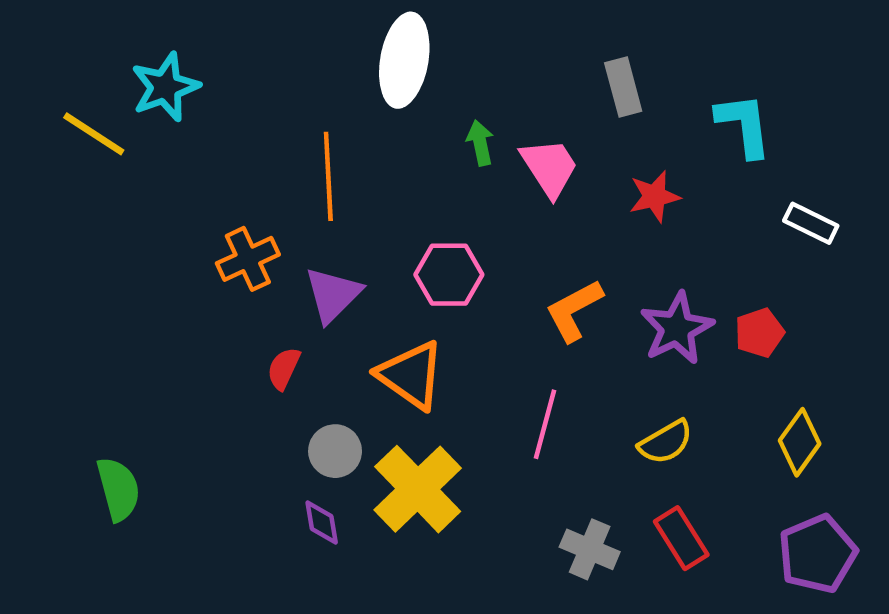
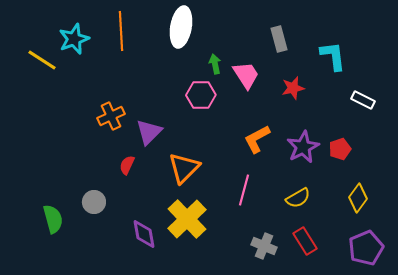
orange line: (328, 176) -> (121, 31), moved
pink hexagon: (449, 275) -> (201, 95), moved
orange triangle: (411, 375) -> (184, 168), turned 40
gray circle: (335, 451) -> (94, 202), moved
purple diamond: (322, 523) -> (144, 234), size x1.4

